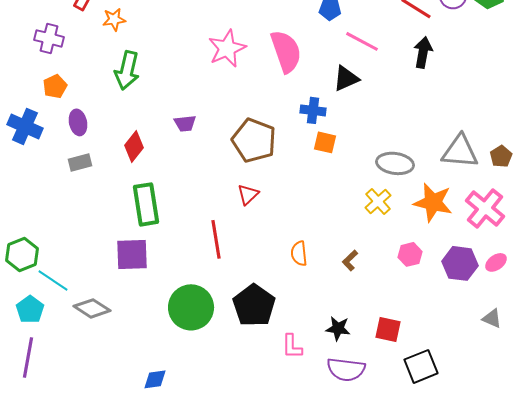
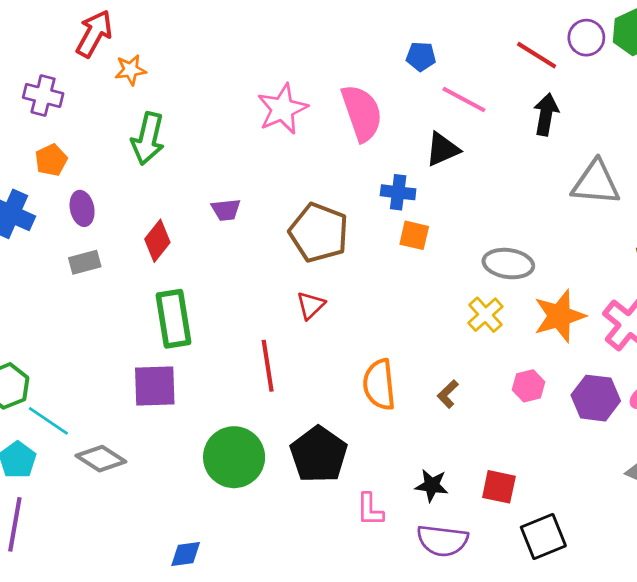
gray triangle: (460, 151) -> (596, 183), moved
orange star: (433, 202) -> (559, 316), turned -30
orange semicircle: (299, 253) -> (379, 385), size x1.5

